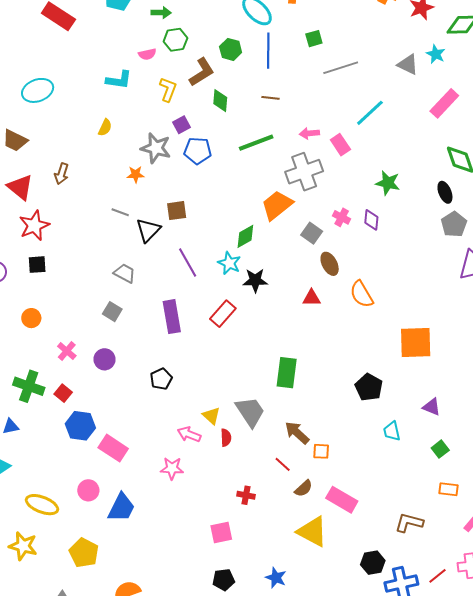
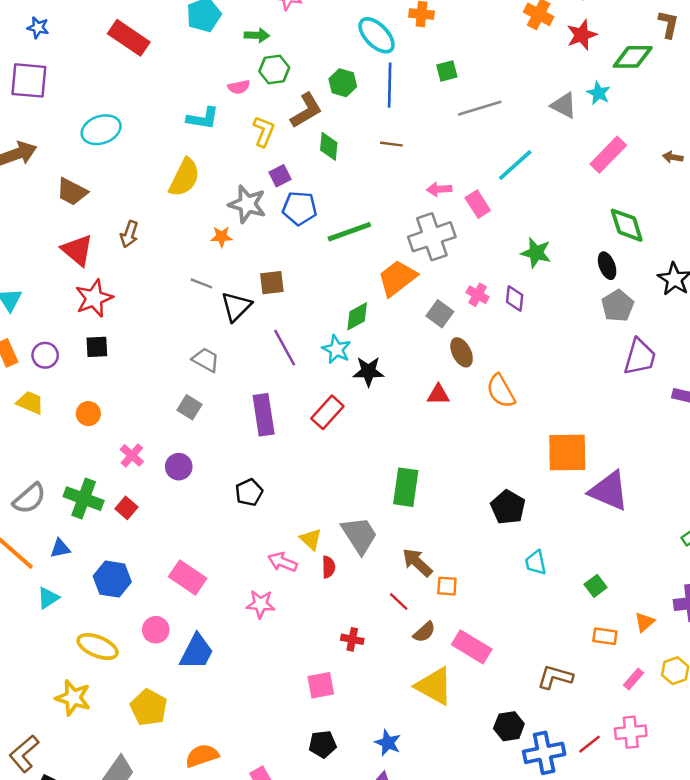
yellow semicircle: (105, 128) -> (184, 177), size x1.8
green line: (256, 143) -> (349, 232), moved
purple triangle: (432, 407) -> (609, 491), moved, size x1.8
blue hexagon: (80, 426) -> (112, 579), moved

